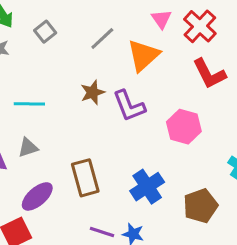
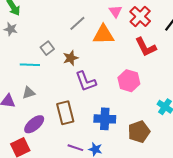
gray square: (45, 32) -> (47, 48), moved
orange triangle: (143, 55) -> (104, 35), turned 40
purple L-shape: (129, 106) -> (86, 81), moved
blue cross: (147, 187) -> (105, 119), turned 35

